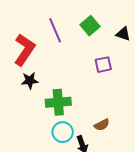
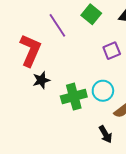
cyan circle: (63, 132) -> (103, 91), moved

